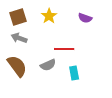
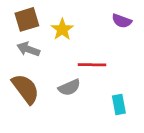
yellow star: (49, 16) -> (62, 29), moved
cyan rectangle: (74, 73) -> (119, 104), moved

